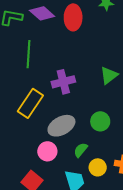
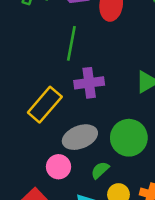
green line: (28, 54) -> (71, 43), moved
green circle: (100, 121) -> (129, 138), size x1.5

